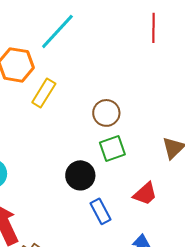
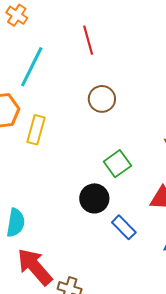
red line: (154, 28) -> (88, 40), moved
brown circle: (106, 113) -> (102, 99), moved

